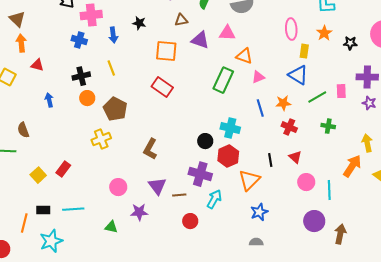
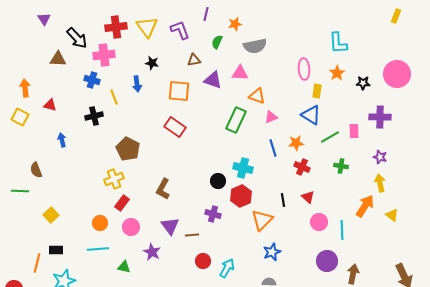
brown triangle: (17, 19) -> (58, 59), moved, turned -42
blue arrow: (113, 35) -> (137, 84), moved
orange arrow: (21, 43) -> (25, 88), moved
yellow line: (111, 68) -> (114, 97), moved
orange circle: (87, 98) -> (100, 223), moved
purple star: (369, 103) -> (380, 157), moved
red rectangle: (63, 169) -> (122, 203), moved
purple cross: (200, 174) -> (213, 214), size x0.7
cyan arrow: (214, 199) -> (227, 268), moved
cyan line: (73, 209) -> (98, 249), moved
purple star: (139, 212) -> (152, 252), turned 30

